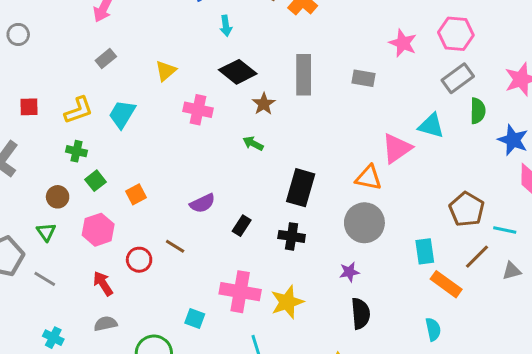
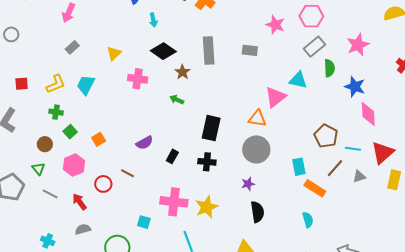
gray line: (45, 279) -> (50, 194), moved

